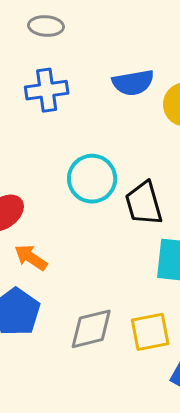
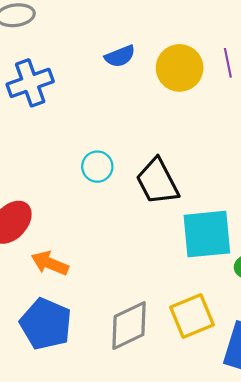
blue semicircle: (133, 83) -> (120, 56), size x0.7
cyan circle: (92, 179) -> (97, 167), size x0.6

